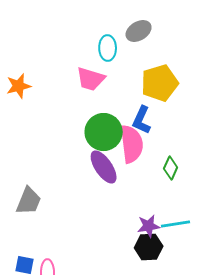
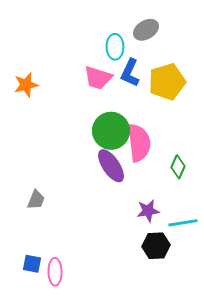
blue L-shape: (142, 120) -> (130, 73), moved
gray trapezoid: (29, 201) -> (36, 200), size x0.7
purple star: (149, 226) -> (148, 211), moved

